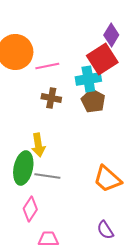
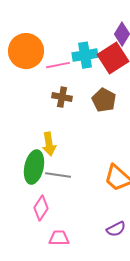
cyan cross: (88, 79) -> (85, 55), moved
purple semicircle: (105, 230) -> (116, 229), turned -84

